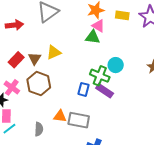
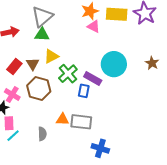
yellow rectangle: (122, 15) -> (117, 14), size x1.5
green triangle: (93, 37) -> (42, 35), moved
cyan circle: (116, 65) -> (114, 64), size x1.6
green cross: (100, 76) -> (68, 74), moved, turned 30
purple rectangle: (105, 91) -> (93, 79), moved

